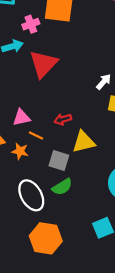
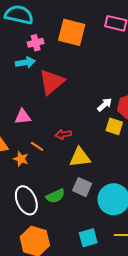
pink cross: (31, 24) -> (36, 43), moved
pink triangle: (21, 118) -> (23, 117), moved
gray square: (59, 161) -> (82, 187), moved

